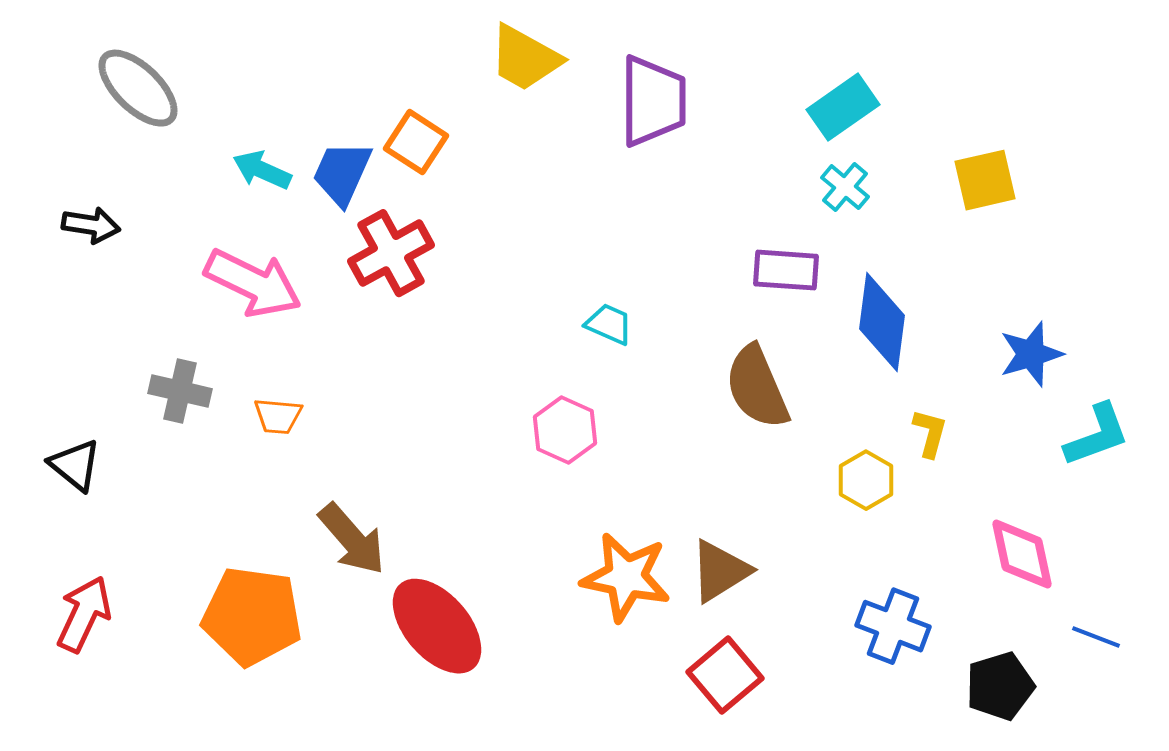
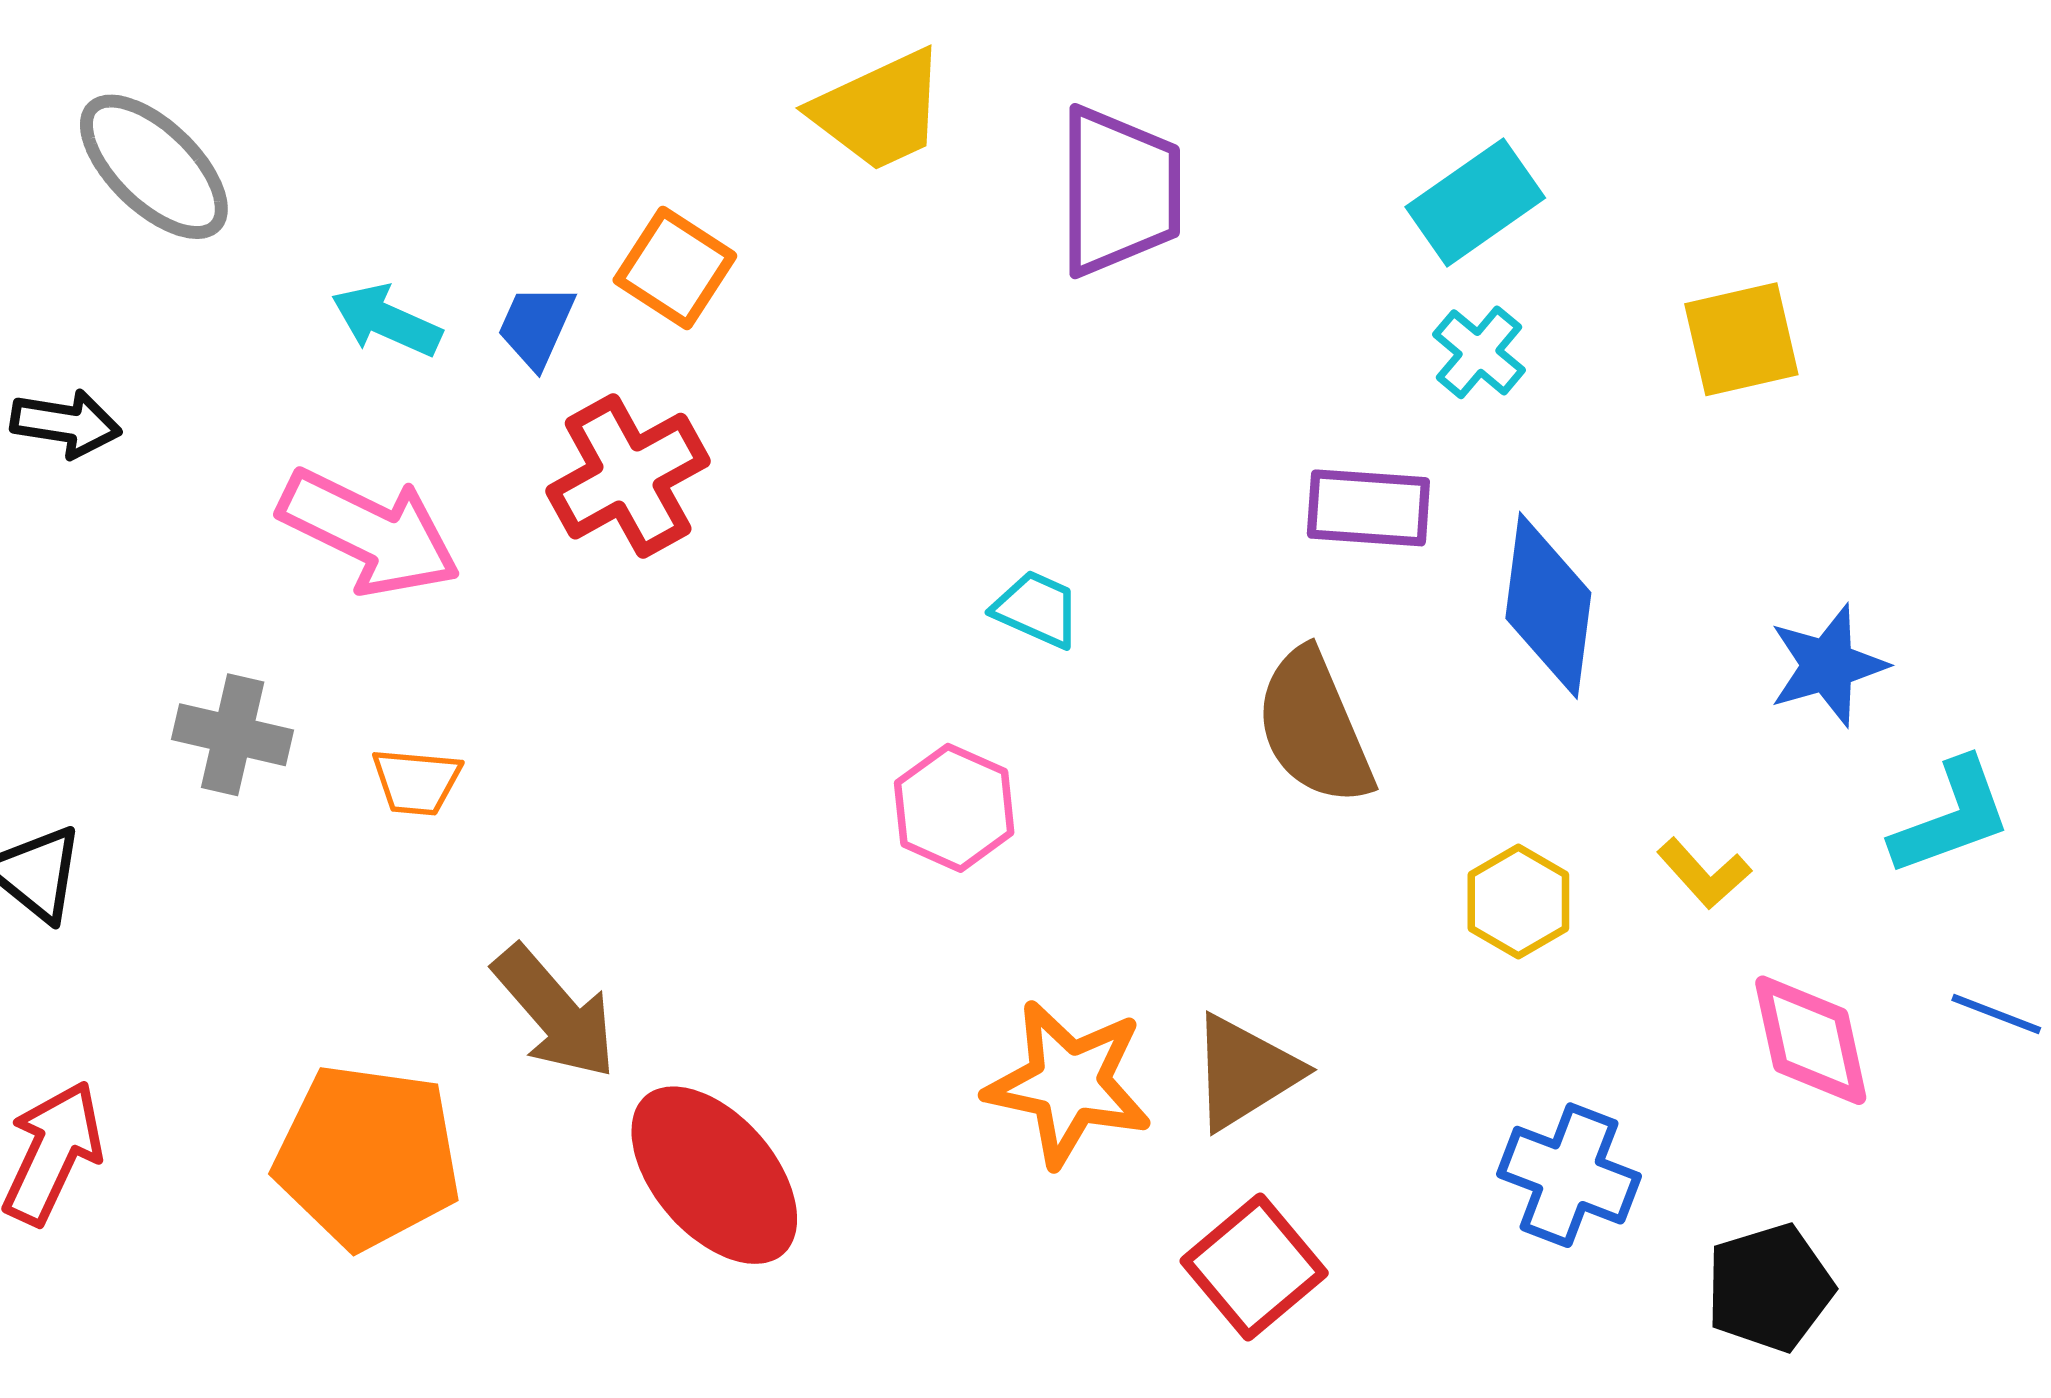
yellow trapezoid: (525, 58) -> (879, 111), turned -54
blue trapezoid: (342, 173) -> (536, 326), size x0.7
yellow L-shape: (930, 433) -> (1704, 873), moved, turned 123
blue line: (1096, 637) -> (1996, 1014), moved

